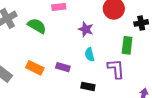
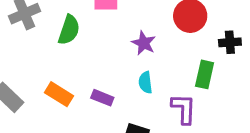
green semicircle: (37, 26) -> (69, 30), turned 72

